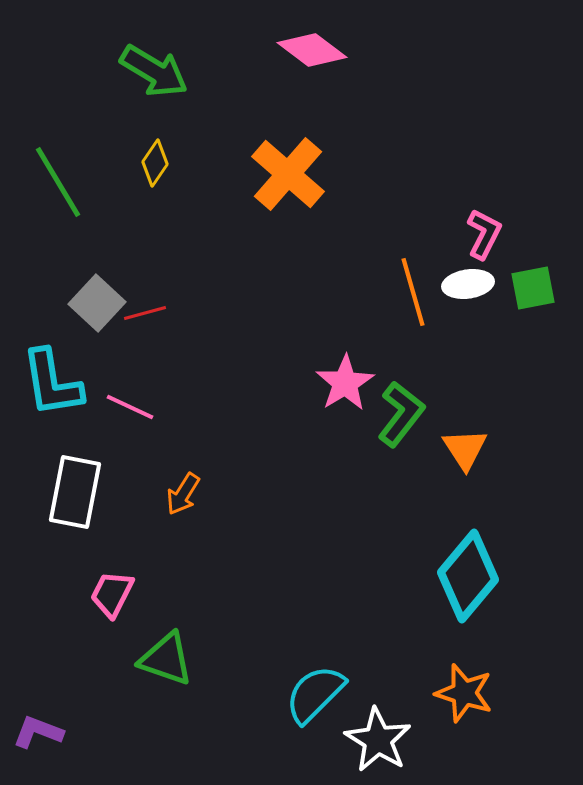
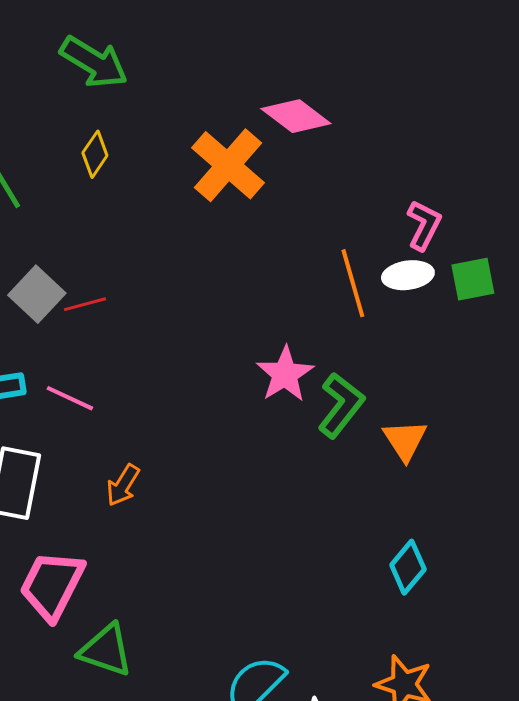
pink diamond: (312, 50) -> (296, 116), moved
cyan diamond: (468, 576) -> (408, 567), size x0.6
pink trapezoid: (112, 594) -> (52, 585), size x1.5

